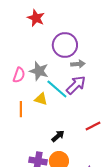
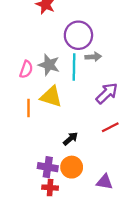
purple arrow: (76, 85) -> (107, 93), moved
cyan line: (57, 89) -> (74, 67), moved, turned 50
yellow triangle: (41, 99) -> (51, 97), size x1.5

